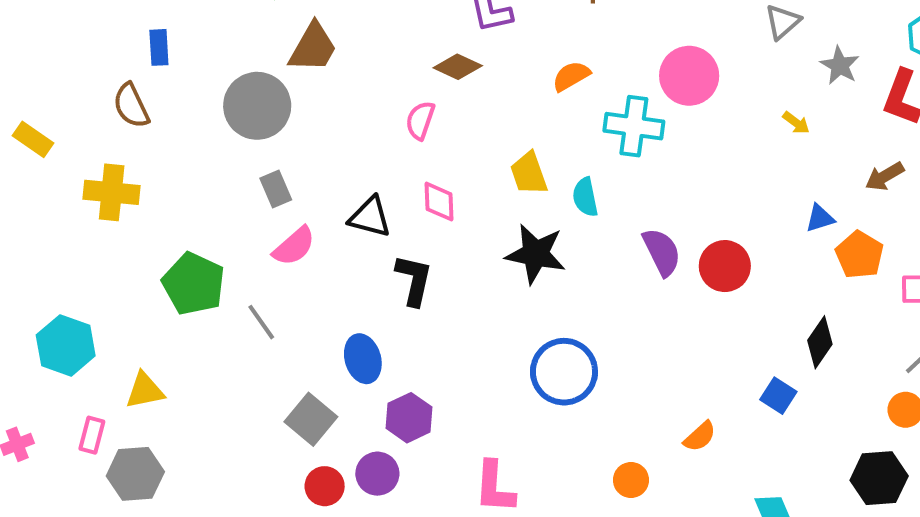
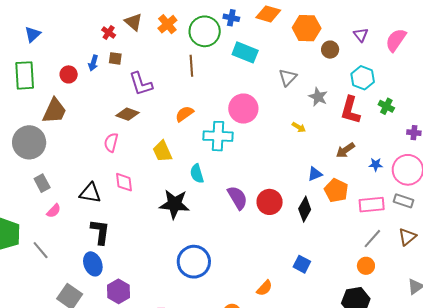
yellow trapezoid: (529, 173) -> (162, 151), moved
pink semicircle: (294, 246) -> (54, 211), size x0.7
black L-shape: (414, 280) -> (100, 232), moved
black diamond: (820, 342) -> (305, 209), moved

